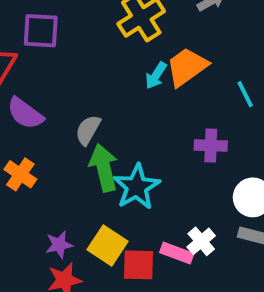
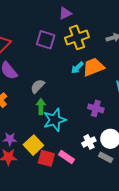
purple square: (41, 31) -> (46, 40), moved
green arrow: (104, 168) -> (41, 107), size x0.7
white cross: (201, 241) -> (89, 142), moved

